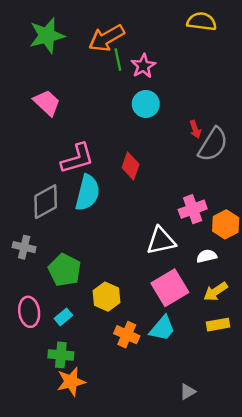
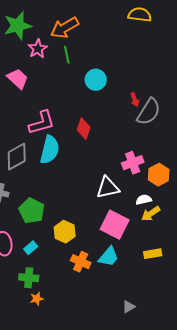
green line: (118, 60) -> (67, 55), moved
pink star: (143, 66) -> (38, 49), moved
pink square: (170, 288) -> (115, 225), turned -32
yellow arrow: (215, 292) -> (151, 214), moved
orange star: (71, 382) -> (37, 299), size x0.6

